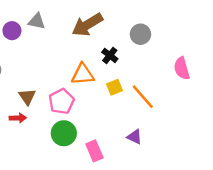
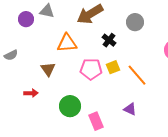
orange triangle: (83, 74) -> (67, 43), moved
brown triangle: (27, 97) -> (48, 69), moved
pink pentagon: (61, 101) -> (91, 69), moved, turned 30

